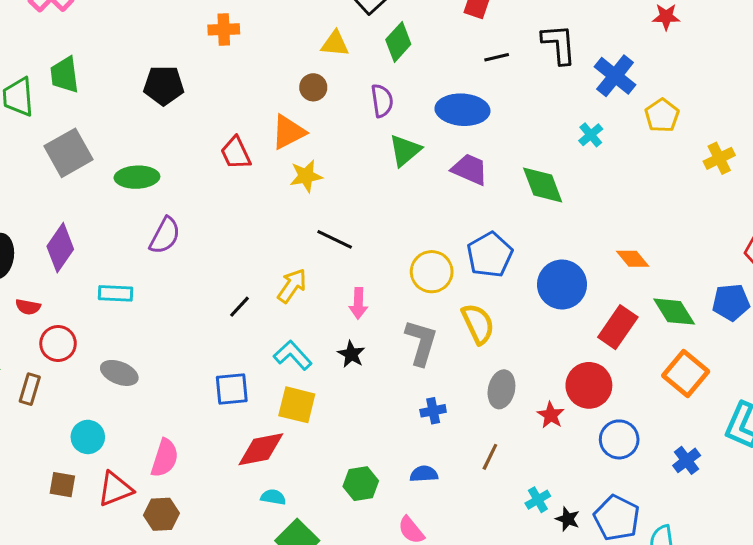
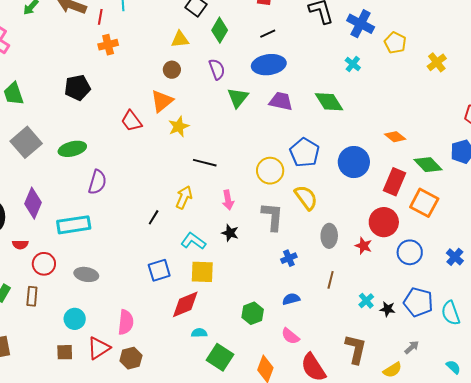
black line: (497, 57) -> (268, 34), moved
cyan rectangle: (116, 293) -> (74, 225), size x1.5
orange square: (686, 373) -> (424, 203), moved

